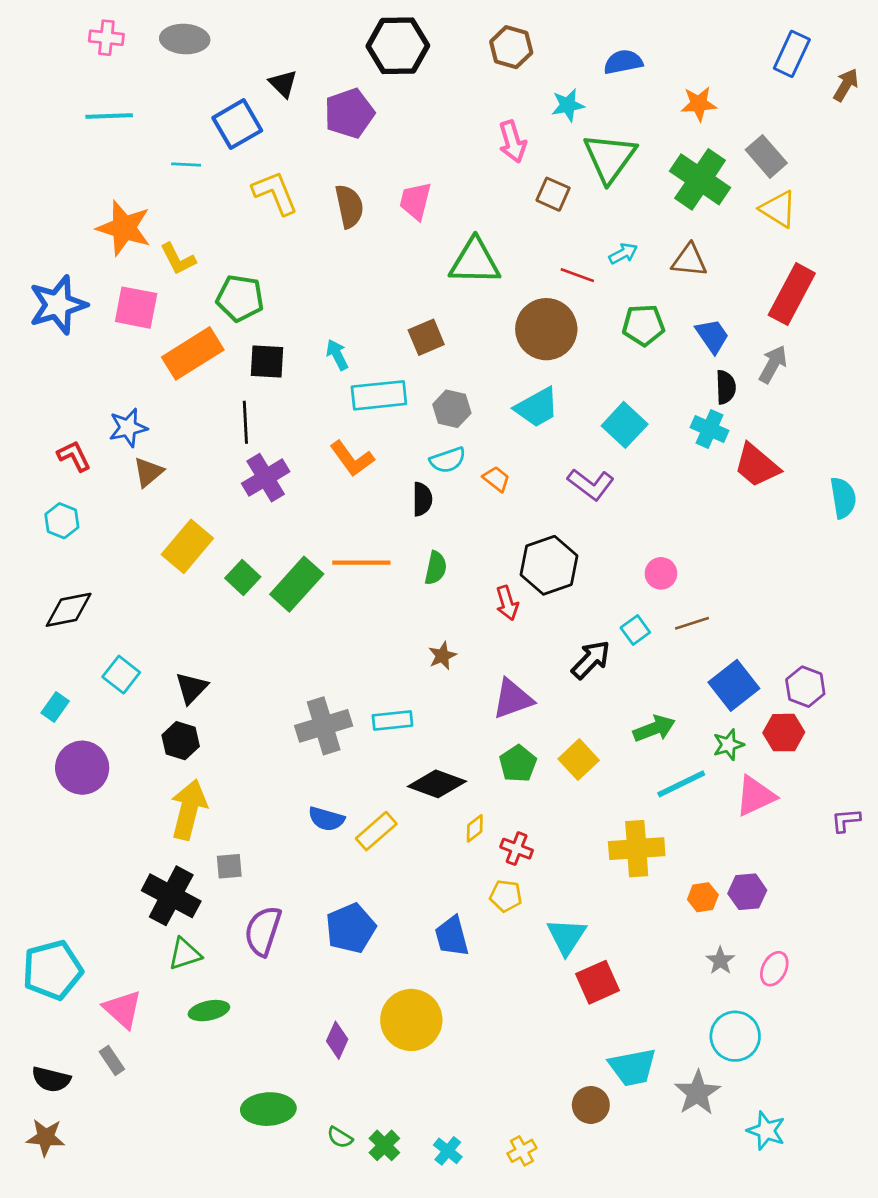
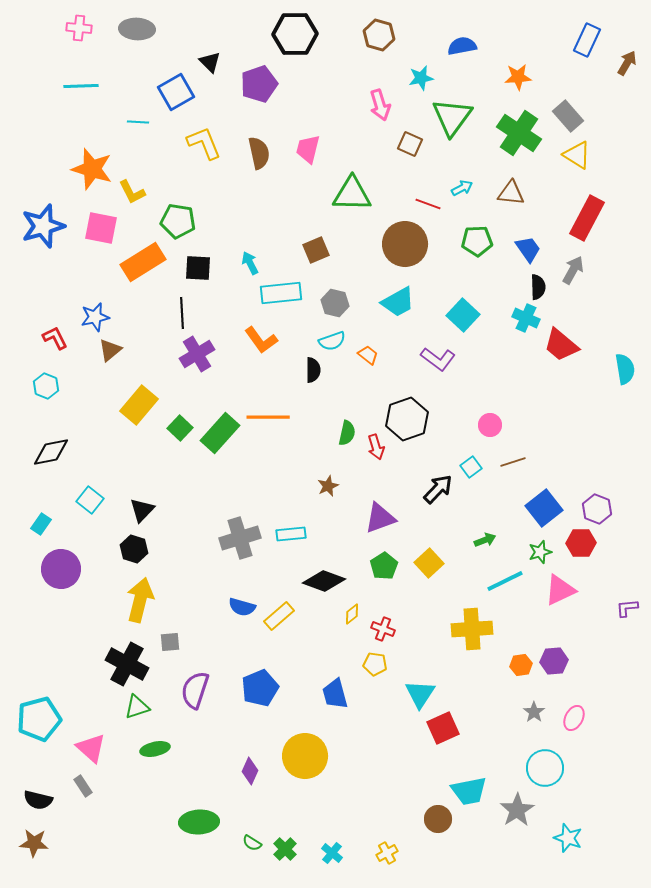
green semicircle: (436, 568) -> (347, 433), moved
green arrow: (654, 729) -> (485, 540), size x0.7

